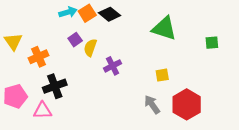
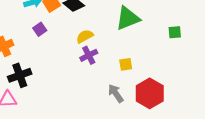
green triangle: (164, 28) -> (128, 18), turned -40
yellow semicircle: (90, 48) -> (85, 36), moved, turned 42
purple cross: (113, 66) -> (89, 55), moved

